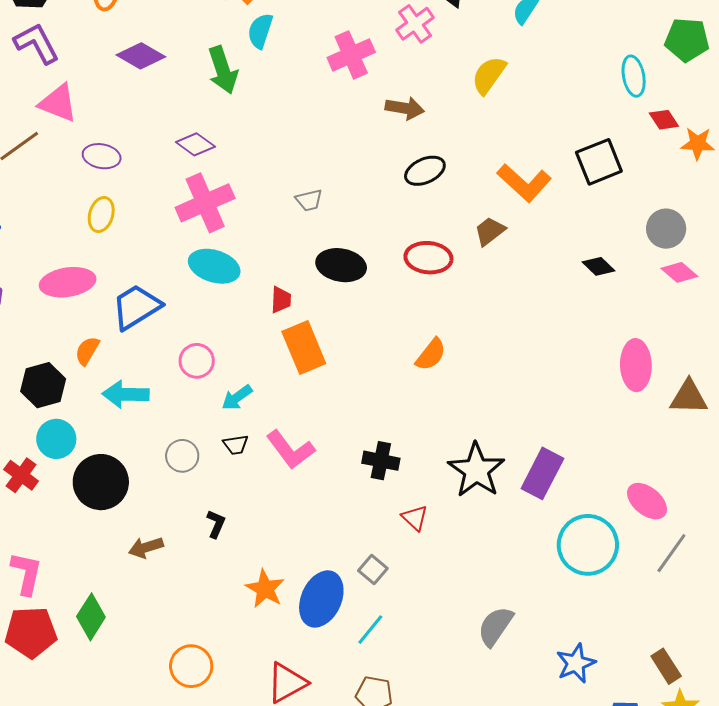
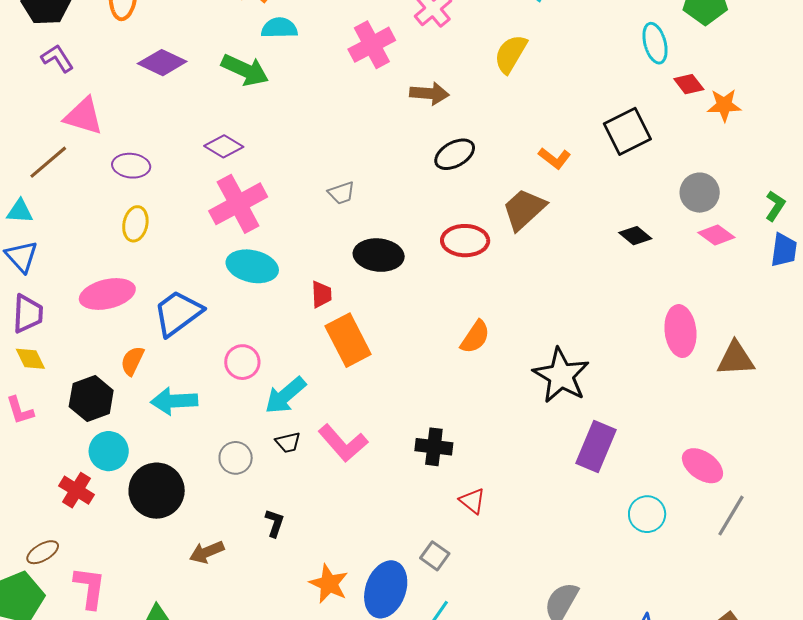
cyan semicircle: (260, 31) -> (279, 28), turned 75
purple L-shape: (37, 43) -> (57, 58), size x0.7
green arrow: (223, 70) -> (245, 70), turned -42
orange L-shape: (524, 183) -> (555, 158), size x0.6
brown trapezoid: (490, 231) -> (524, 209), size x1.4
cyan arrow: (237, 397) -> (285, 395), size x1.4
black star: (476, 470) -> (561, 376), moved
cyan circle: (588, 545) -> (647, 514), size x0.6

